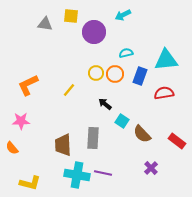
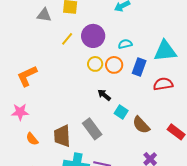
purple circle: (94, 32) -> (93, 36), moved
yellow line: (69, 90) -> (67, 39), moved
gray rectangle: (93, 138) -> (92, 129), turned -40
orange semicircle: (12, 148) -> (32, 139), moved

